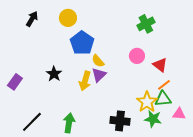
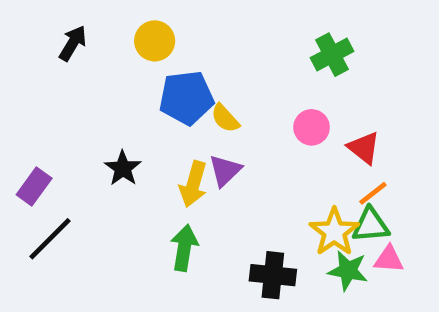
blue pentagon: (82, 43) -> (186, 98), turned 30
yellow semicircle: (98, 61) -> (225, 118), moved
pink triangle: (179, 114) -> (389, 259), moved
black line: (32, 122) -> (50, 239), moved
green arrow: (69, 123) -> (184, 248), moved

